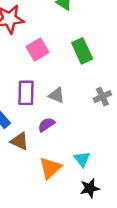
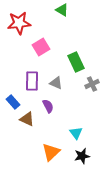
green rectangle: (82, 51) -> (76, 62), moved
purple semicircle: (46, 125) -> (48, 106), turned 96
orange triangle: (50, 168) -> (51, 152), moved

